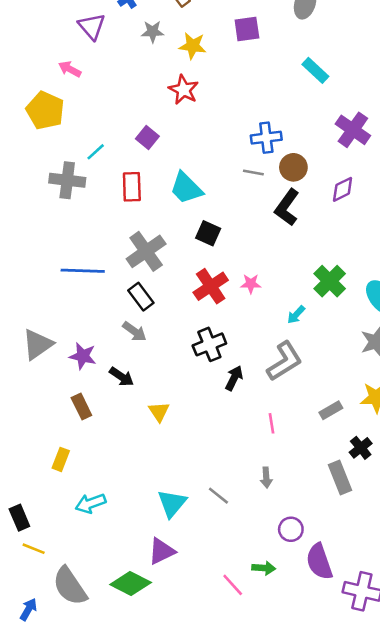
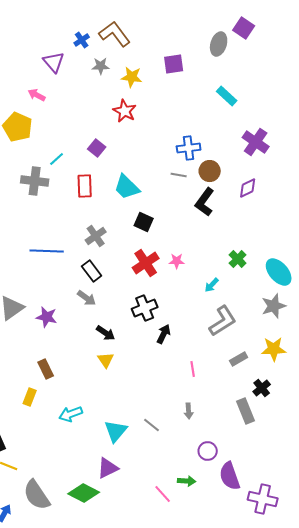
gray cross: (146, 251) -> (96, 236), size x0.7
green cross: (330, 281) -> (238, 259), size x0.7
gray L-shape: (284, 361) -> (223, 321), moved
black arrow: (122, 377) -> (106, 333), moved
brown rectangle: (81, 406) -> (46, 369), moved
cyan arrow: (90, 503) -> (71, 414), moved

